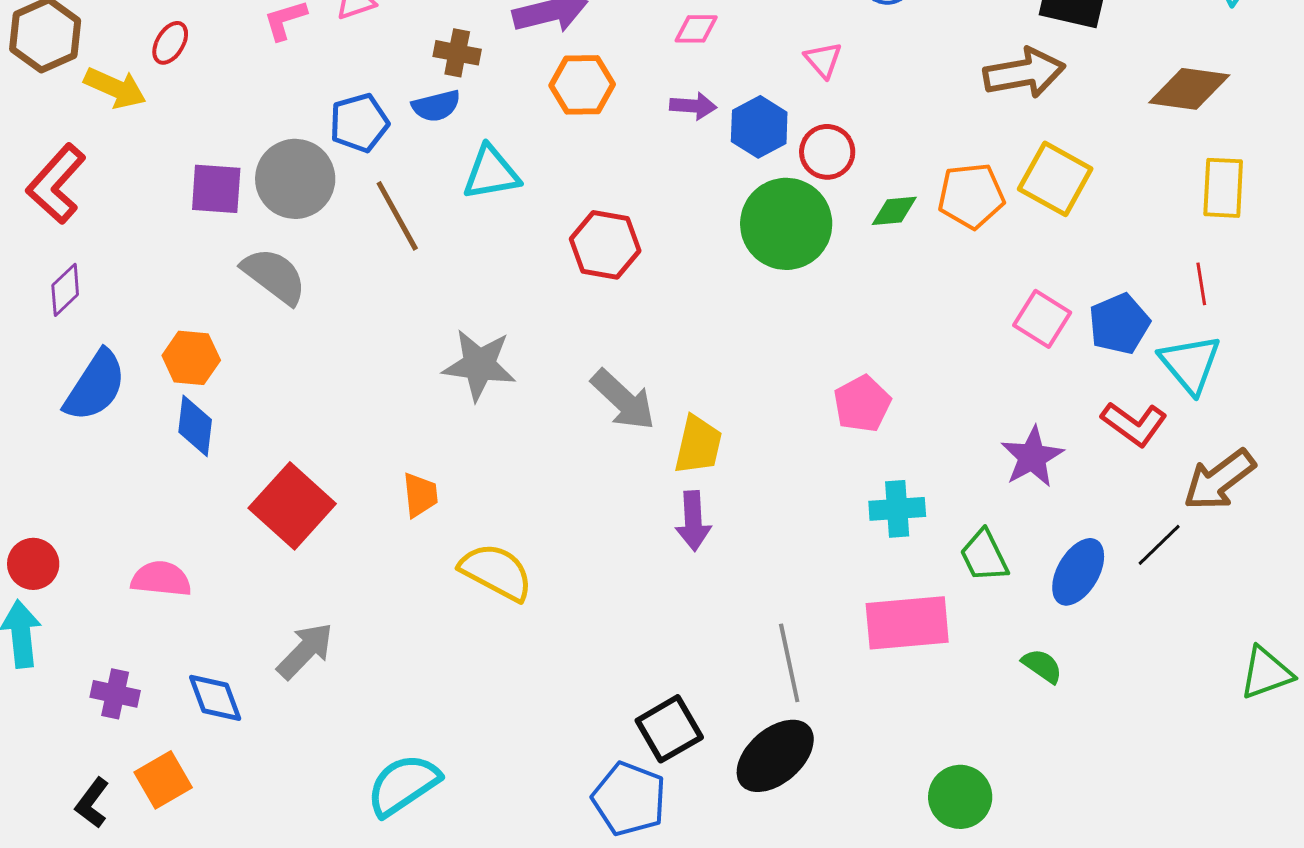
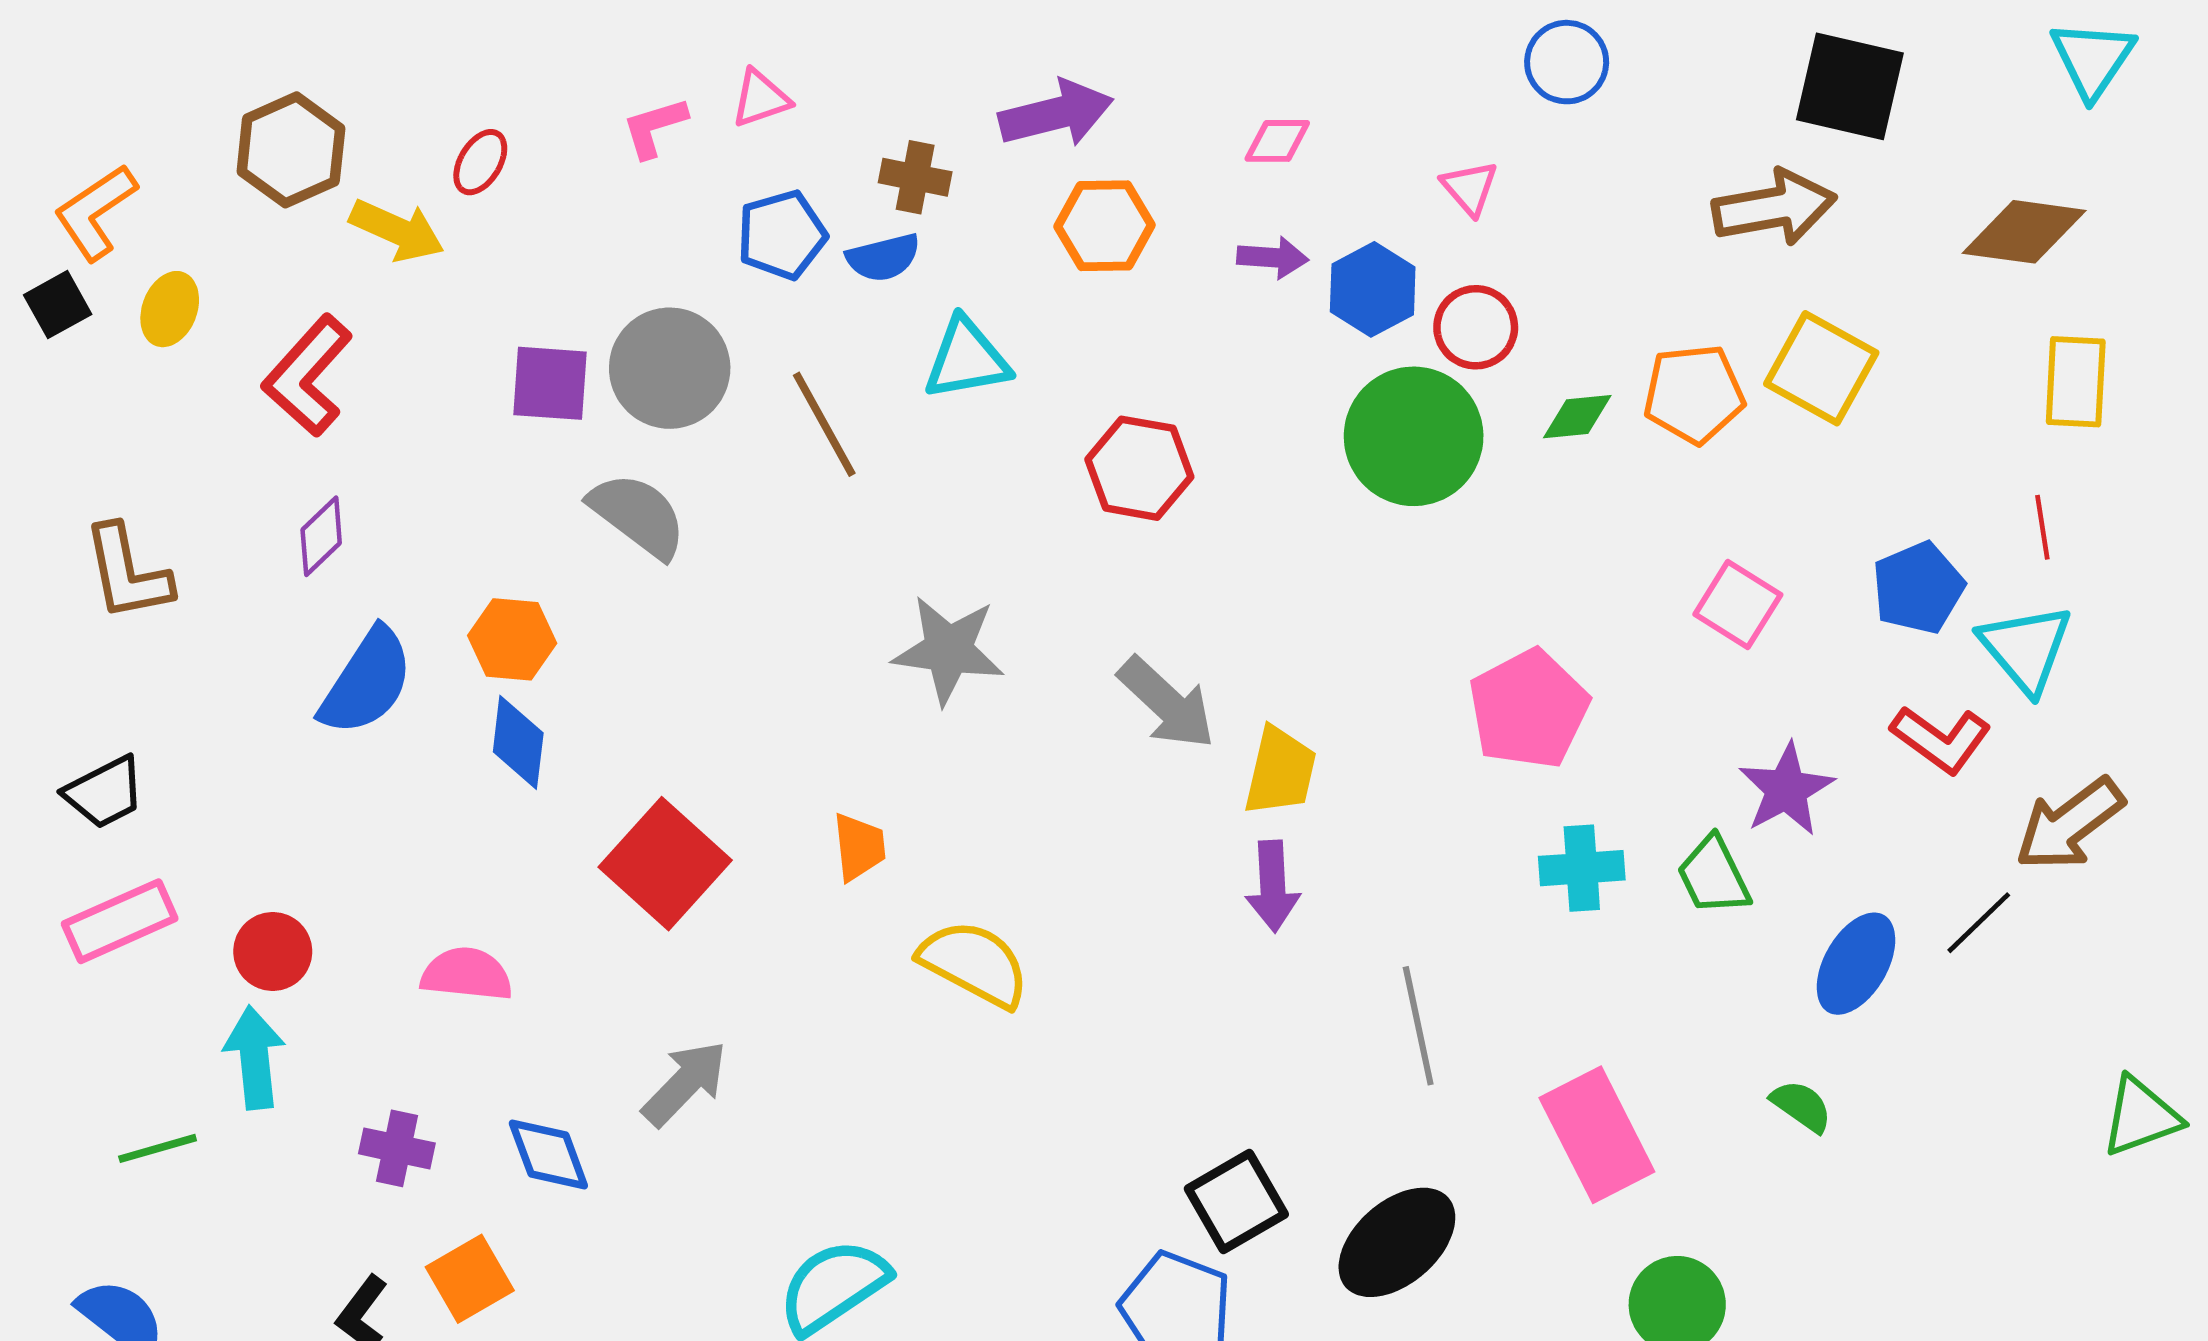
blue pentagon: (359, 123) -> (782, 235), moved
pink square: (1042, 319) -> (1738, 605), moved
pink pentagon: (862, 404) -> (1529, 709), size x1.4
green trapezoid: (984, 556) -> (1714, 876), moved
pink rectangle: (907, 623) -> (1597, 1135), moved, turned 68
gray line: (789, 663) -> (1418, 1026), moved

